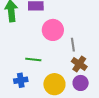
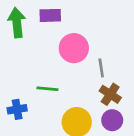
blue cross: (21, 80) -> (17, 109), moved

